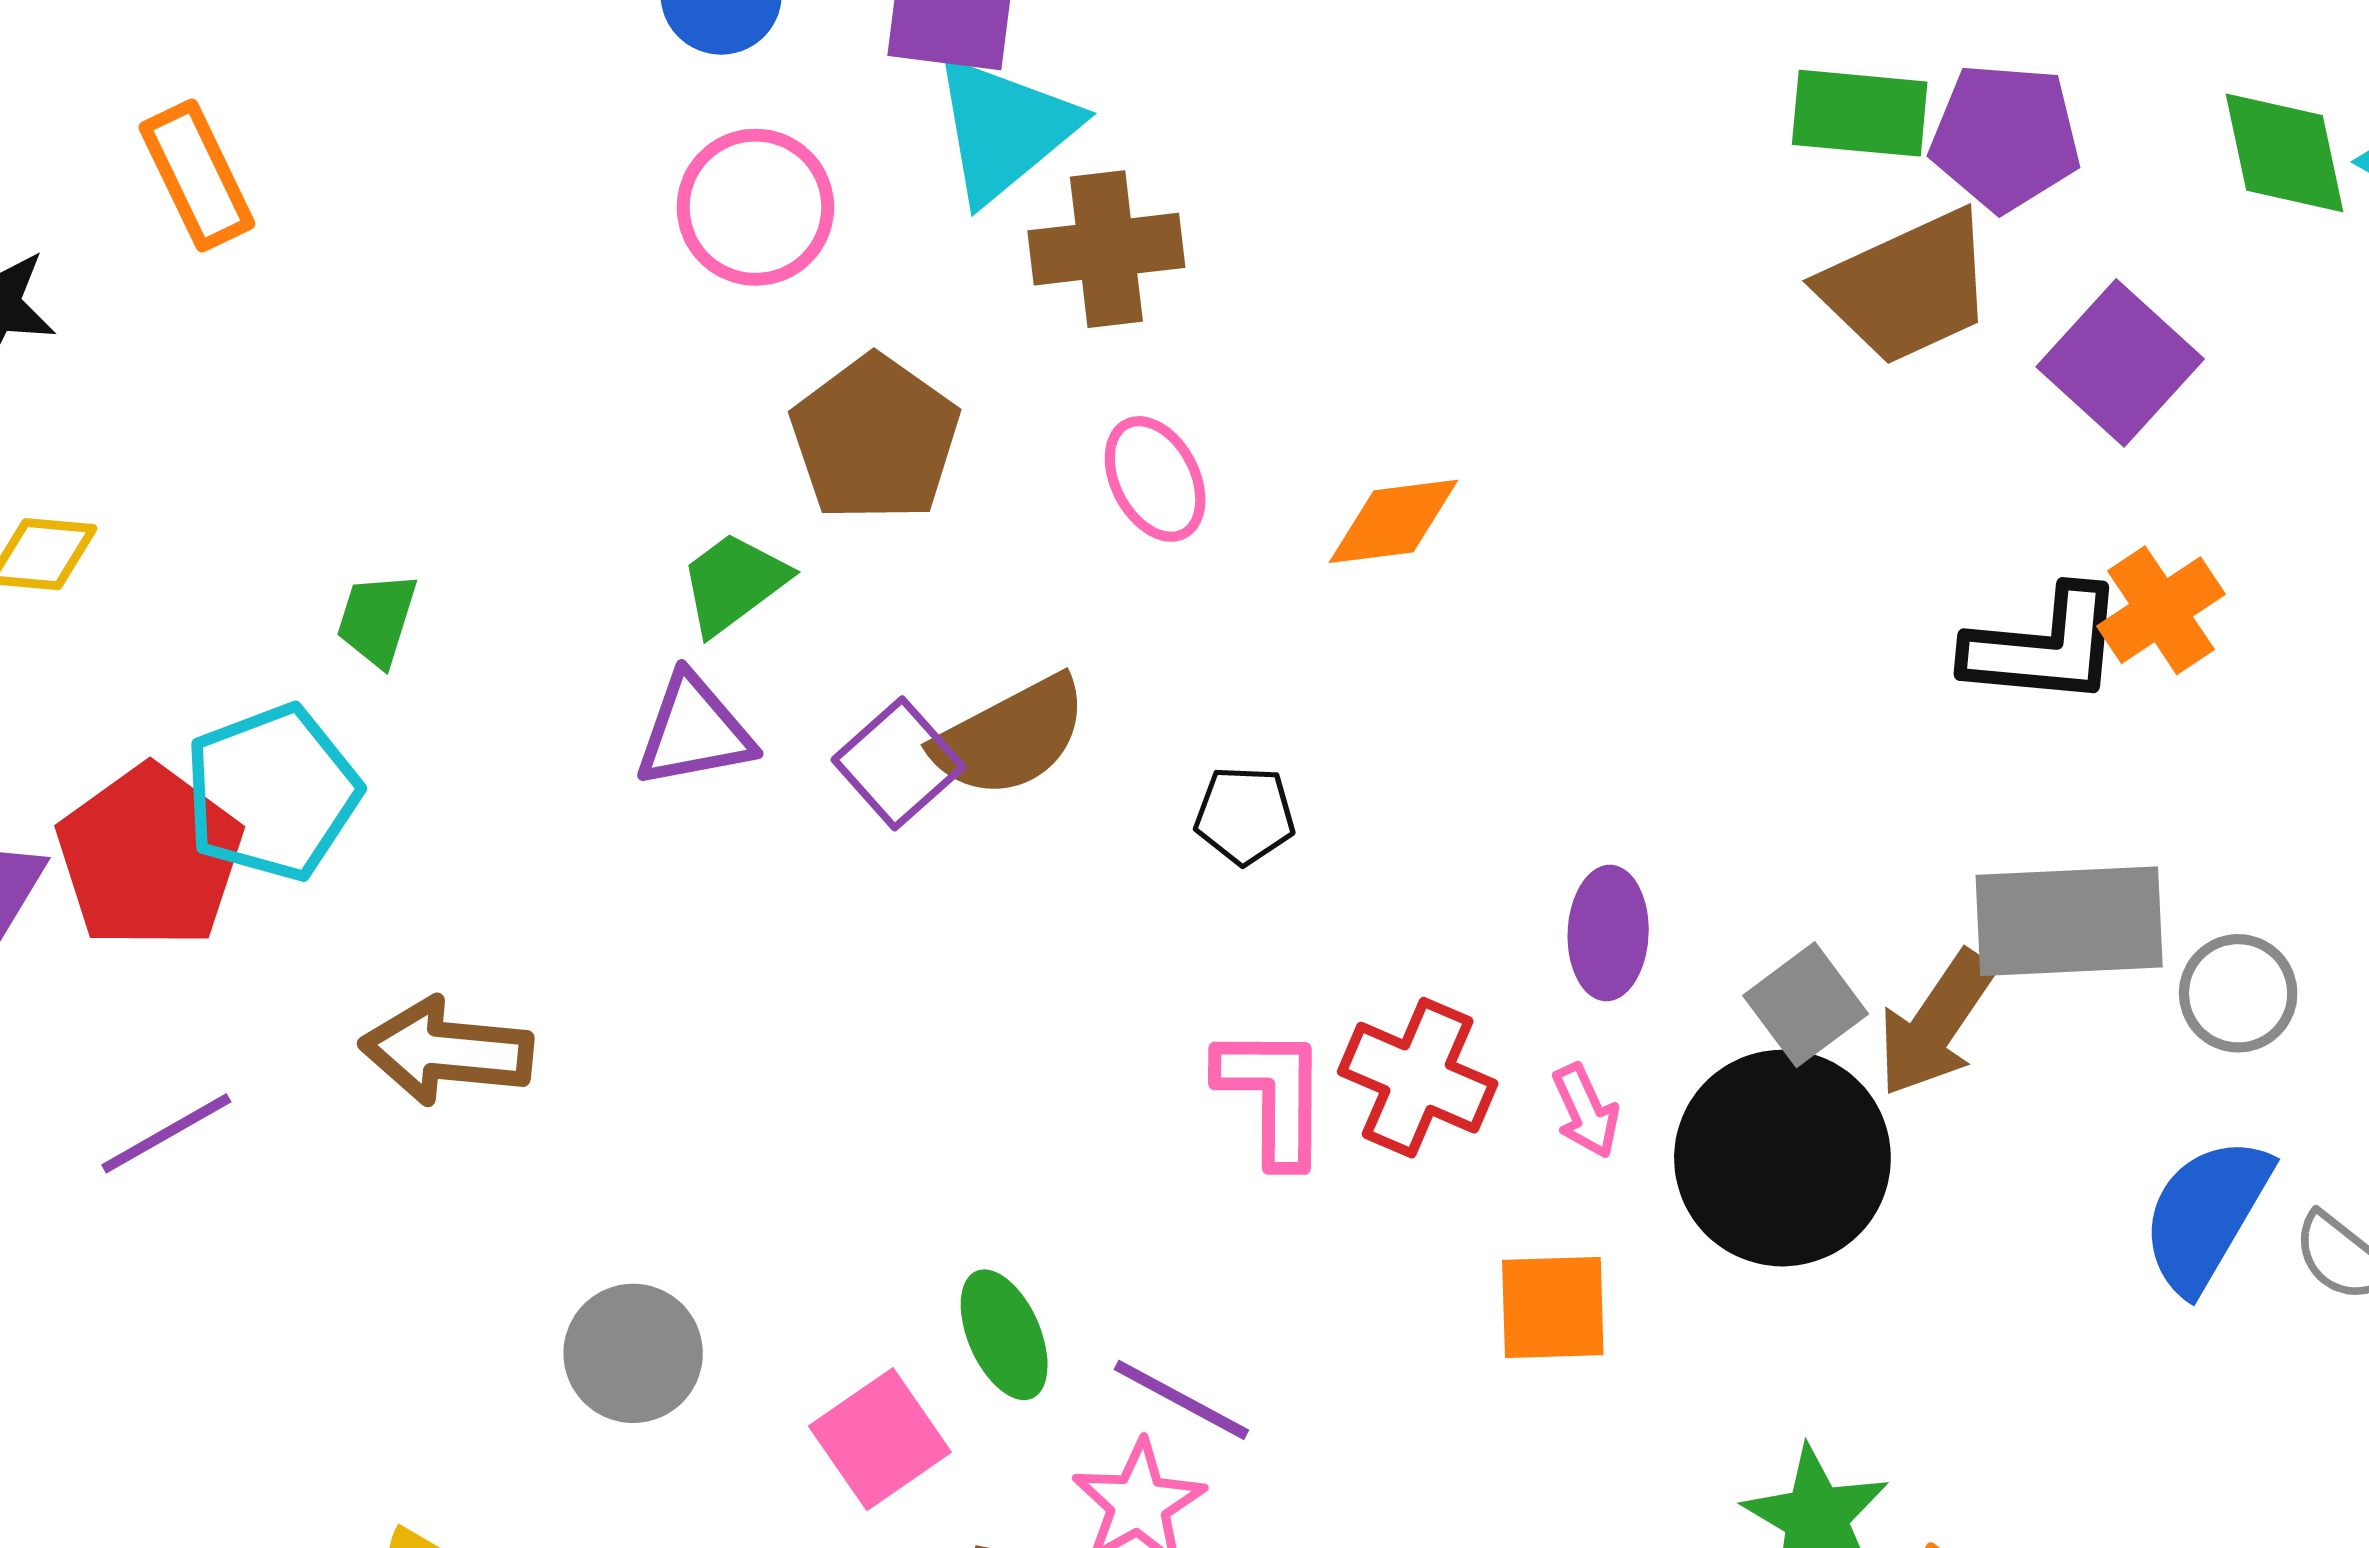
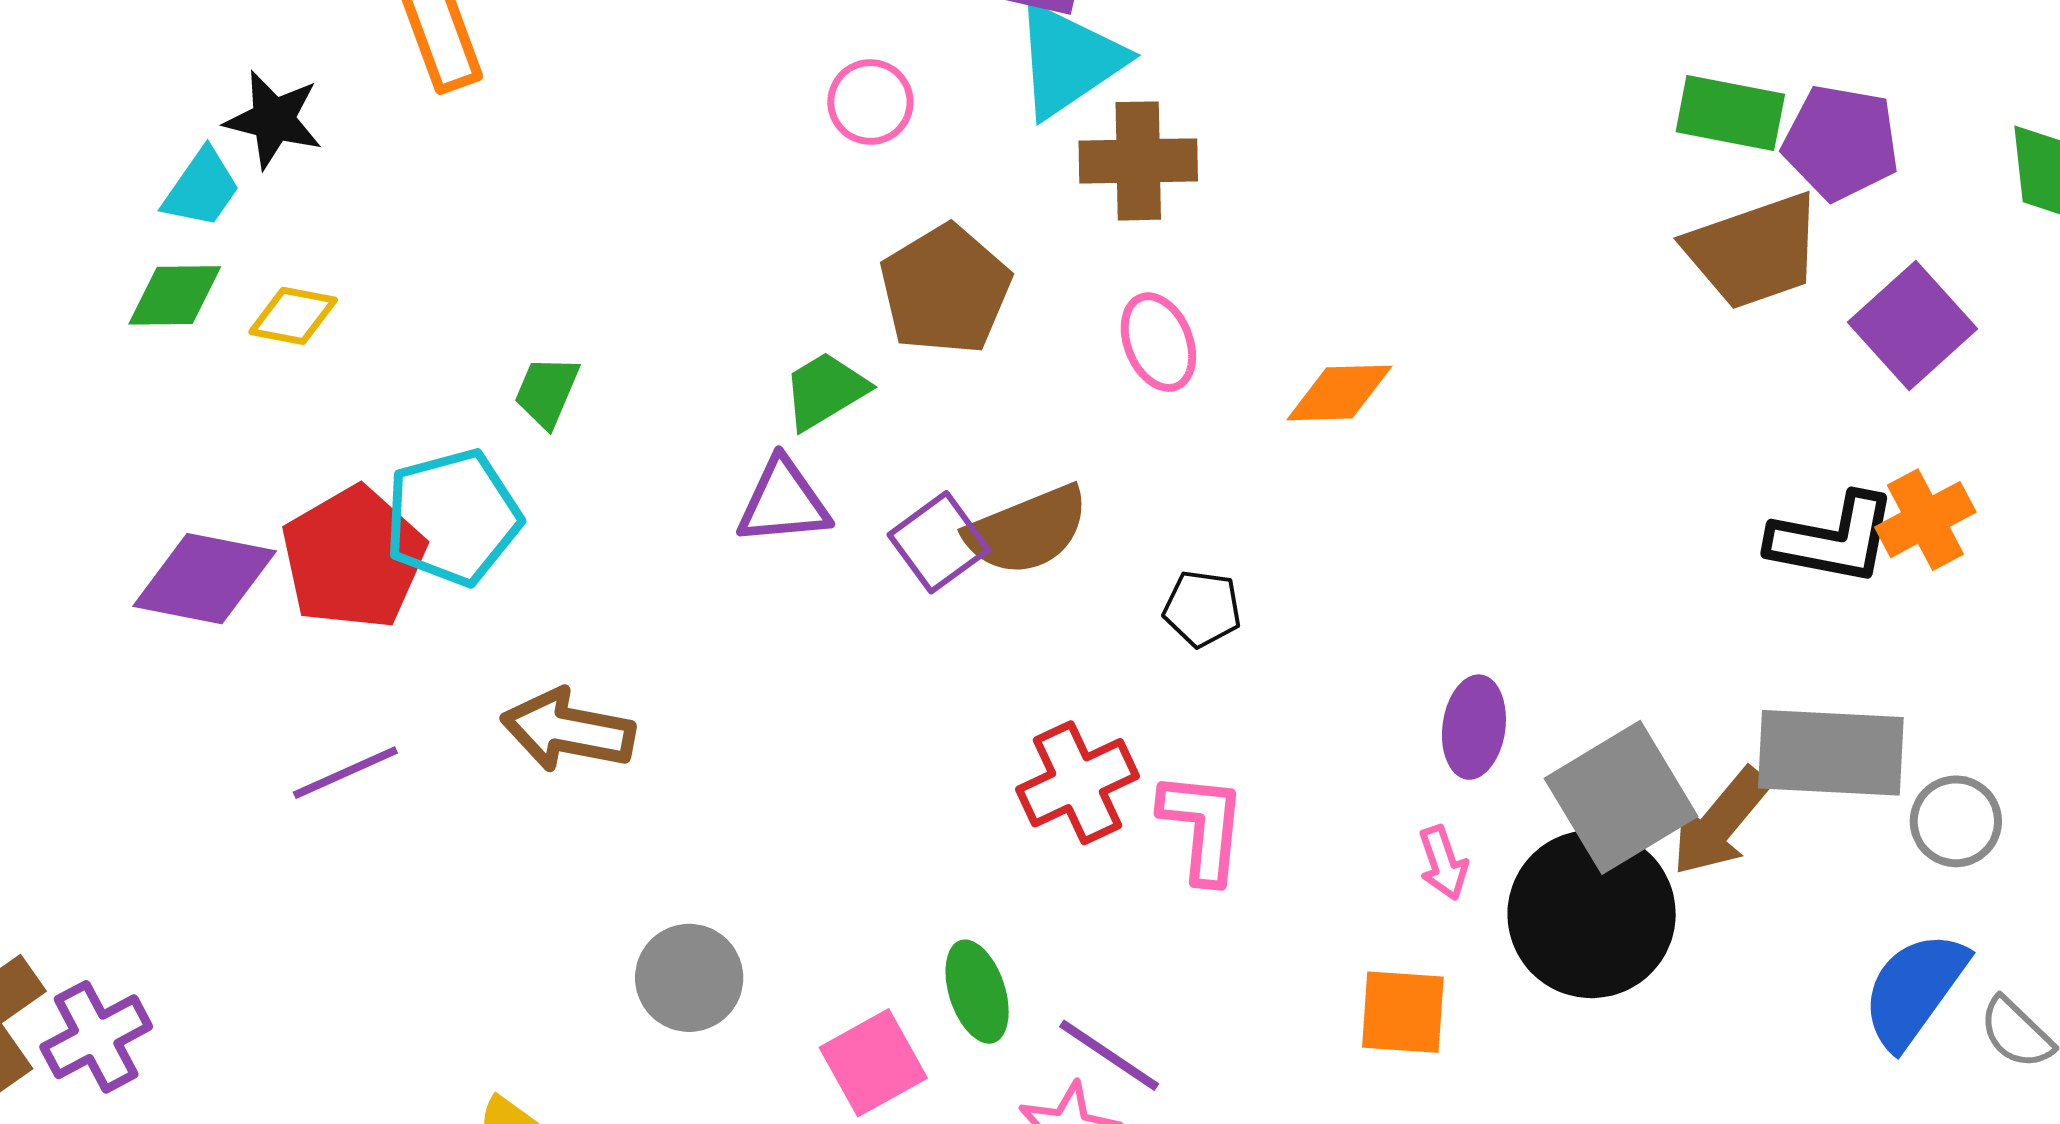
pink circle: (755, 207) -> (870, 102), size x0.7
gray square: (1806, 1005) -> (1621, 797), size x1.6
red cross: (1418, 1078) -> (1077, 783), moved, turned 36

